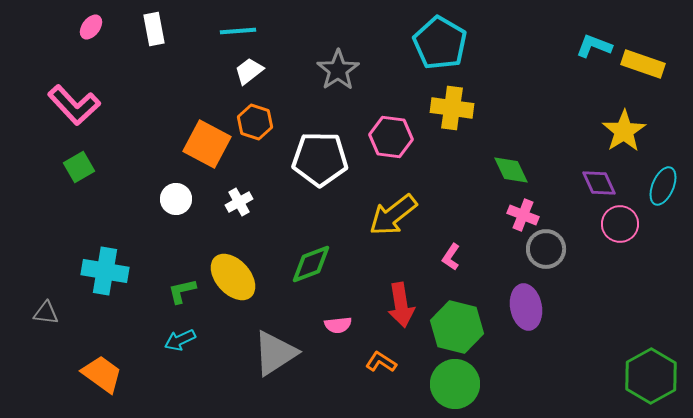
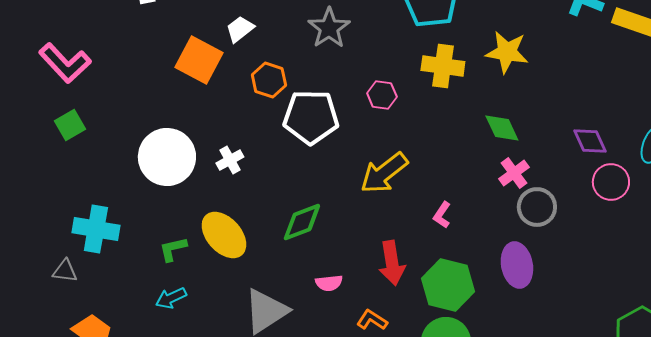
orange hexagon: (255, 122) -> (269, 80), moved
yellow star: (624, 131) -> (507, 52), moved, turned -30
pink hexagon: (391, 137) -> (382, 95), size x0.7
orange square: (207, 144) -> (199, 60), moved
white circle: (176, 199) -> (167, 157), size x1.8
pink cross: (523, 215) -> (514, 173), turned 32
gray triangle: (46, 313) -> (65, 271), moved

